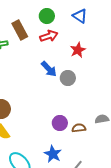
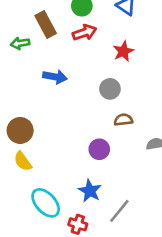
blue arrow: (49, 69) -> (55, 77), moved, turned -36
brown semicircle: (79, 128) -> (123, 120), moved

